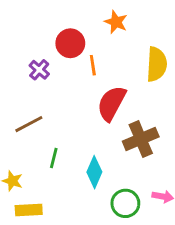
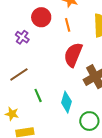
orange line: (93, 65) -> (68, 25), moved
green line: (54, 158) -> (38, 95), turned -32

